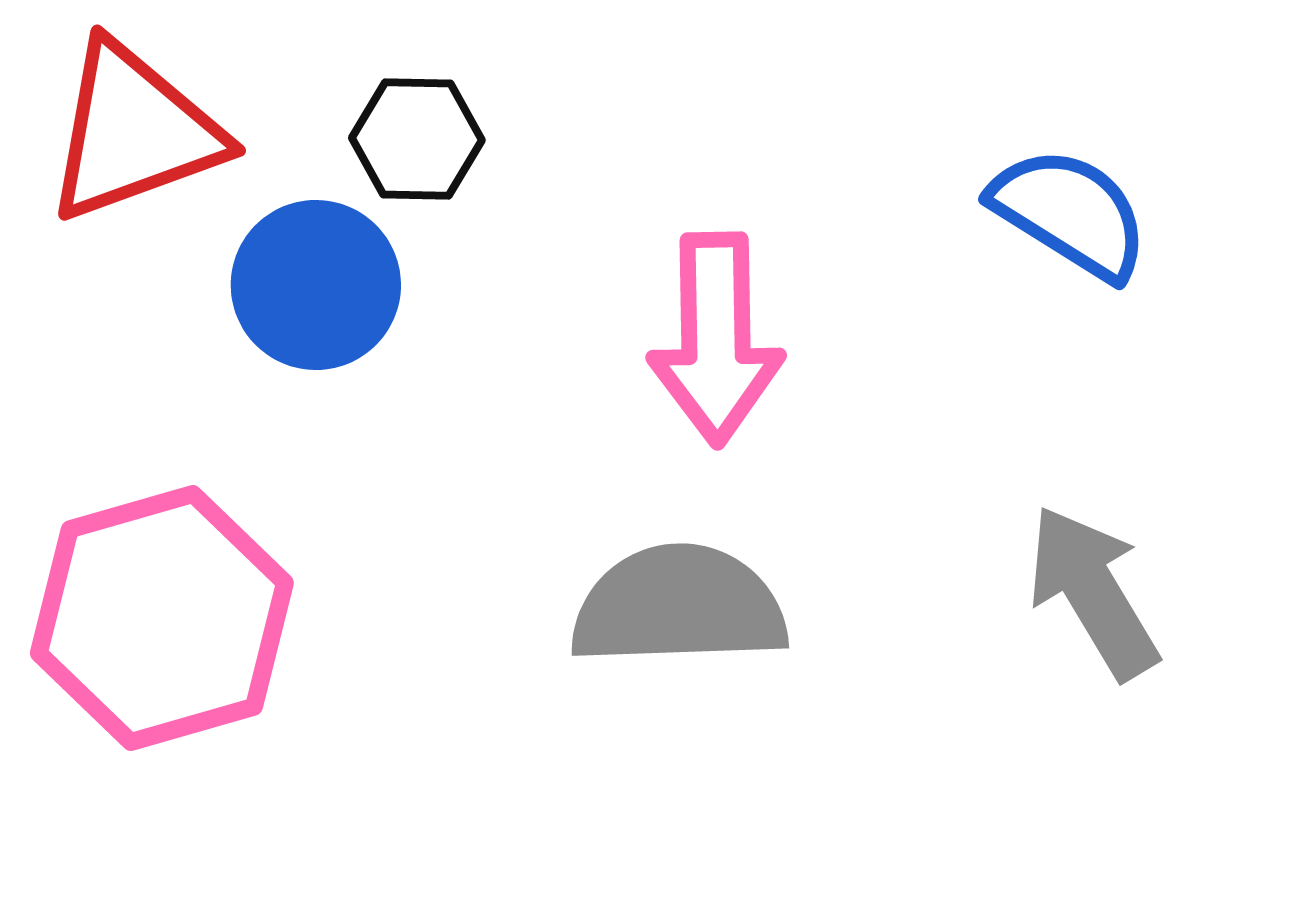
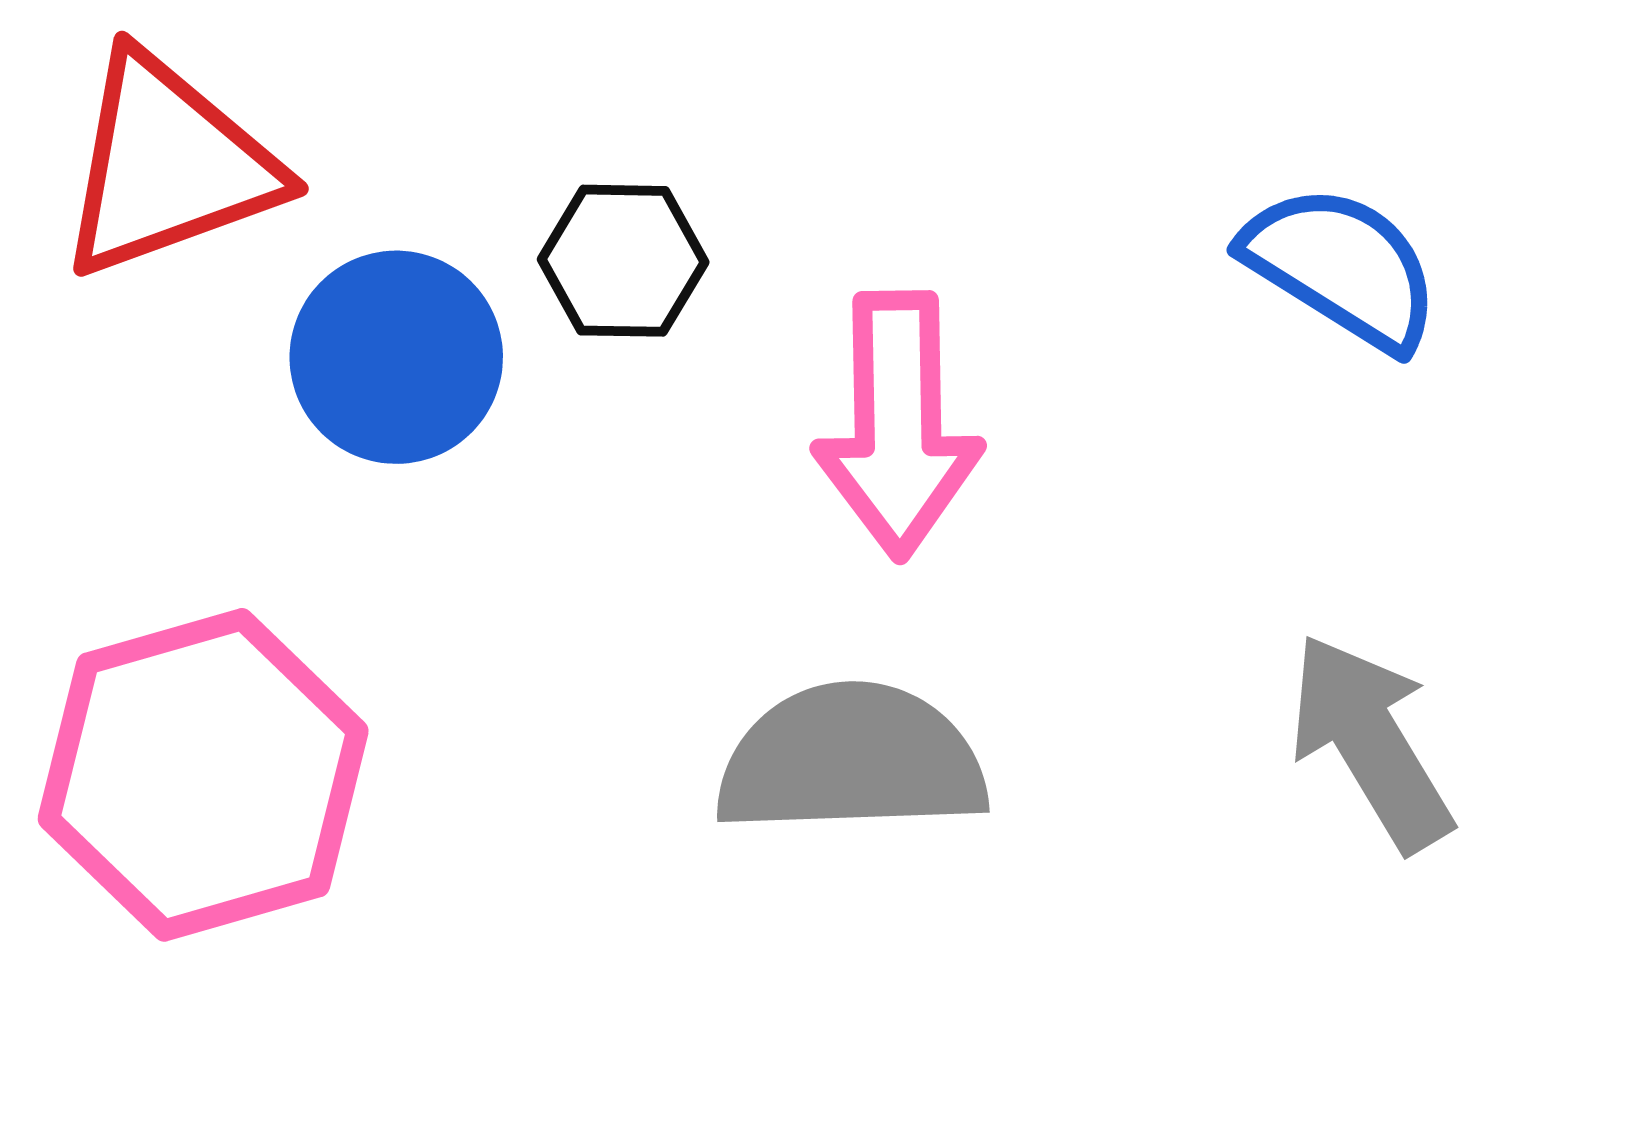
black hexagon: (417, 139) -> (623, 261), moved

